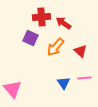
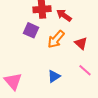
pink line: (85, 78) -> (85, 70), turned 48
blue triangle: (64, 83) -> (54, 76), moved, turned 32

